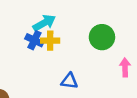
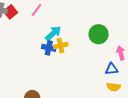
blue triangle: (69, 81) -> (111, 69), moved

